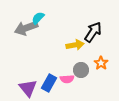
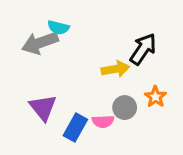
cyan semicircle: (38, 18) -> (58, 27), turned -120
purple triangle: (28, 88) -> (43, 108), moved

